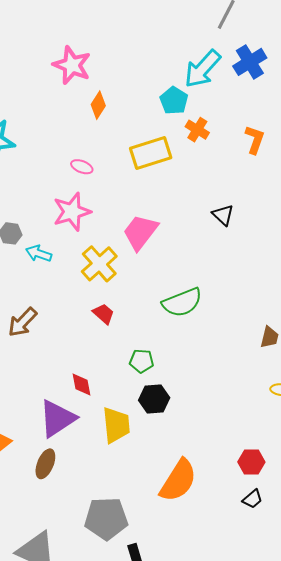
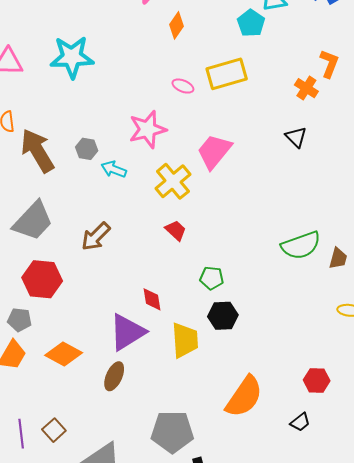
orange cross: (197, 130) -> (306, 88), moved
pink ellipse: (82, 167) -> (183, 86), moved
green semicircle: (182, 302) -> (301, 245), moved
black trapezoid: (253, 499) -> (300, 422), moved

